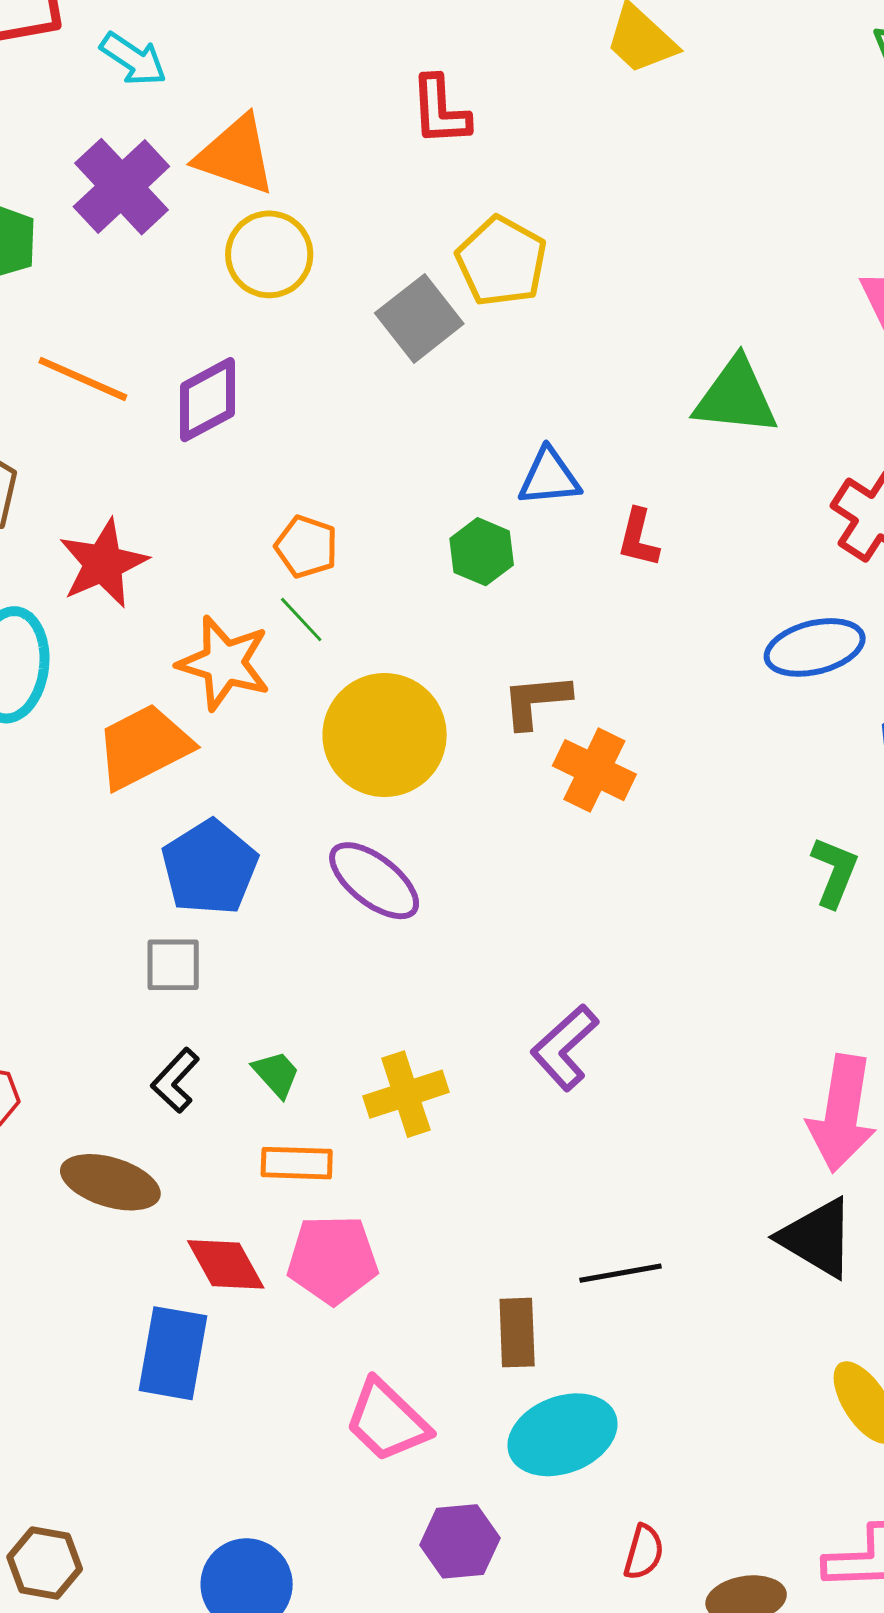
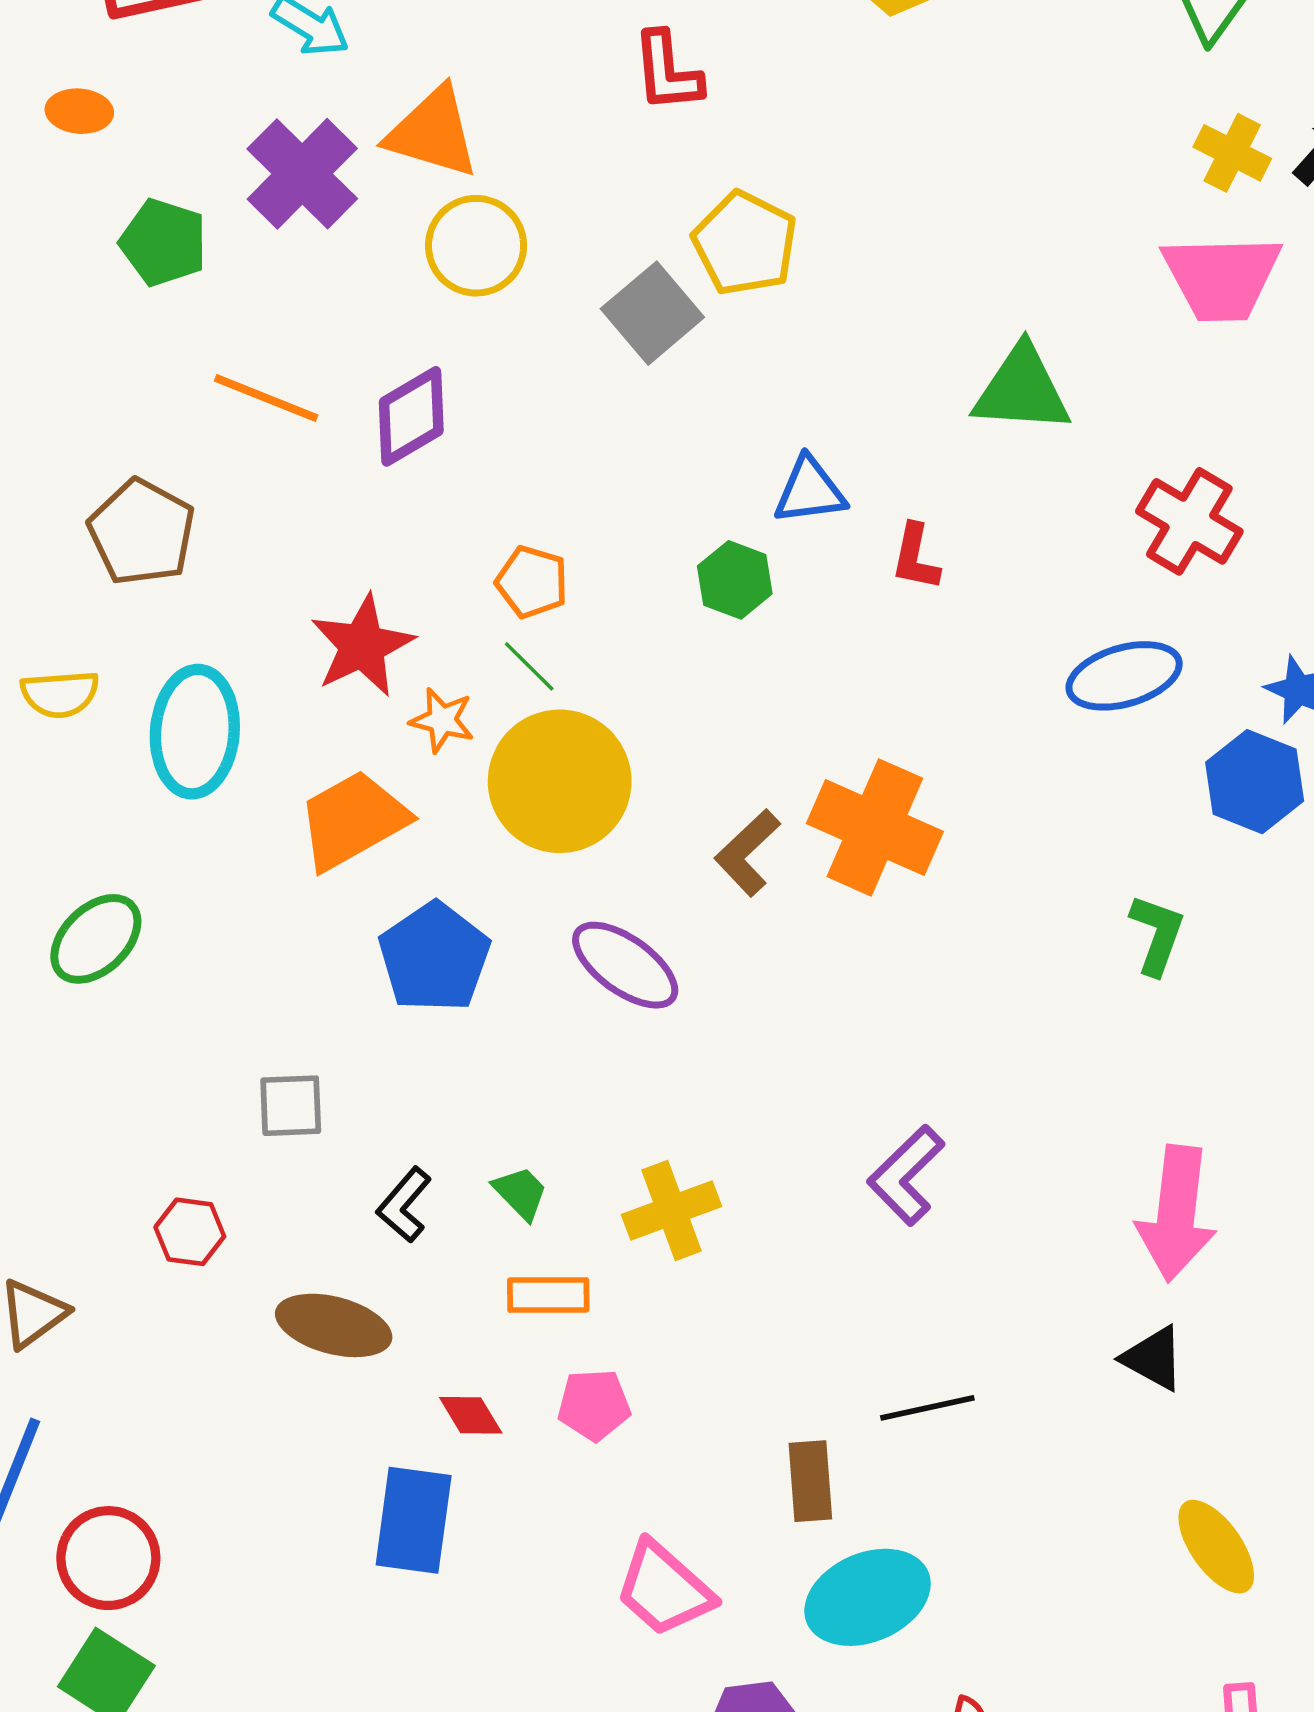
red star: (103, 563) -> (362, 646), moved
orange star: (224, 663) -> (442, 720), size x0.6
brown L-shape: (536, 701) -> (747, 853), moved, turned -36
yellow circle: (385, 735) -> (560, 781), moved
orange cross: (594, 770) -> (875, 827), size x1.4
gray square: (173, 965) -> (291, 1106), moved
purple L-shape: (565, 1048) -> (906, 1175), moved
black triangle: (817, 1238) -> (1153, 1358), size x0.7
pink pentagon: (333, 1259) -> (594, 1405), size x0.7
red diamond: (226, 1264) -> (471, 1415), size x0.7

